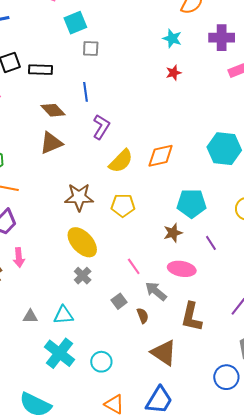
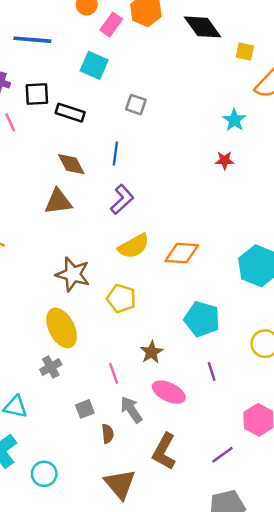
cyan square: (75, 23) -> (94, 65), moved, turned 30
brown star: (173, 233) -> (152, 352), moved, turned -30

